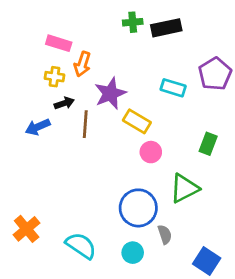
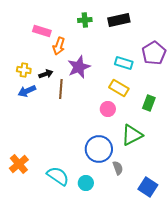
green cross: (133, 22) -> (85, 20), moved
yellow cross: (54, 77) -> (24, 70), moved
yellow rectangle: (137, 121) -> (119, 88), moved
cyan circle: (133, 253) -> (86, 183), moved

